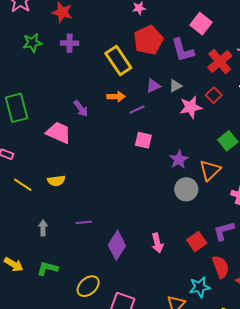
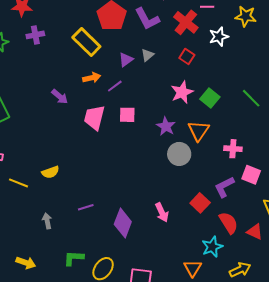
pink star: (191, 107) -> (182, 92), moved
pink trapezoid: (59, 133) -> (94, 118), moved, turned -88
green L-shape: (47, 268) -> (74, 258), moved

